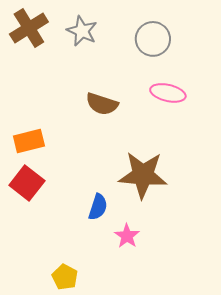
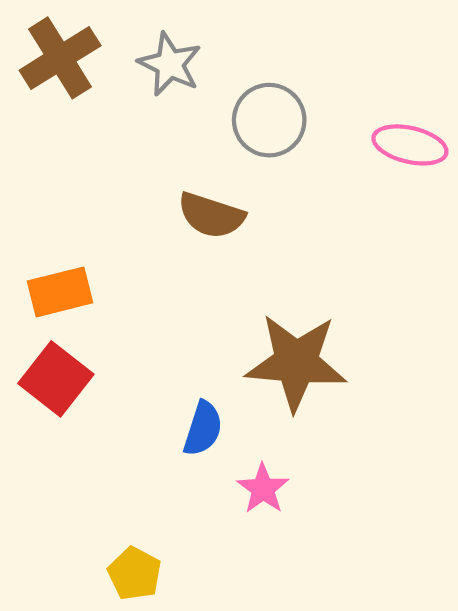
gray circle: (153, 39) -> (269, 120), moved
pink ellipse: (168, 93) -> (410, 145), moved

